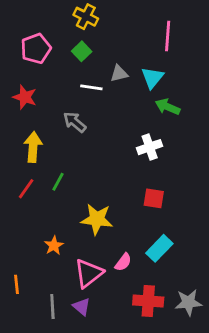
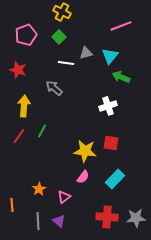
pink line: (168, 36) -> (121, 26), turned 65
yellow star: (97, 219) -> (85, 151), moved
orange star: (54, 246) -> (39, 189), moved
pink semicircle: (123, 262) -> (83, 177), moved
pink triangle: (89, 273) -> (64, 197), size x0.6

